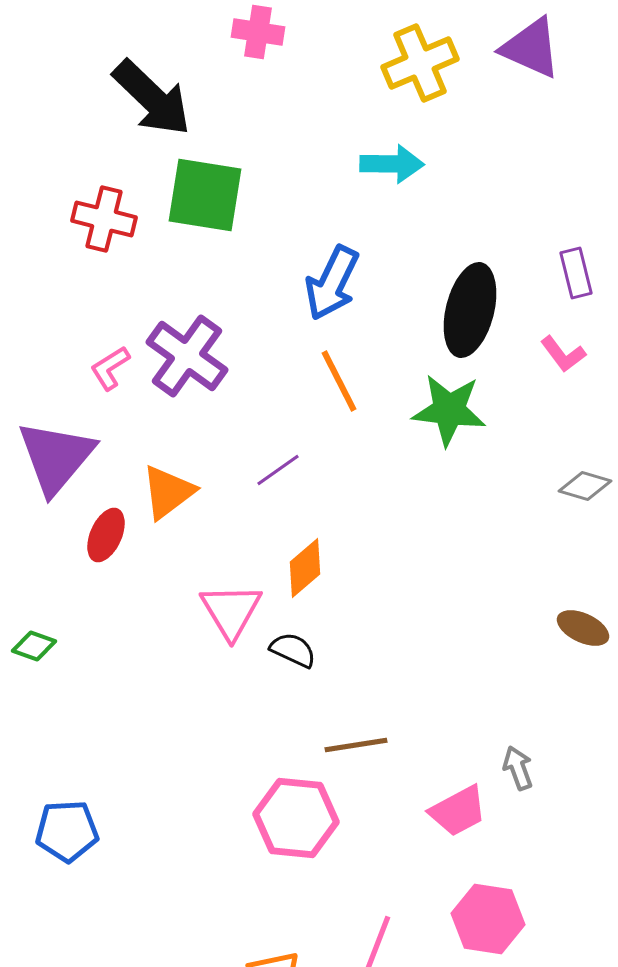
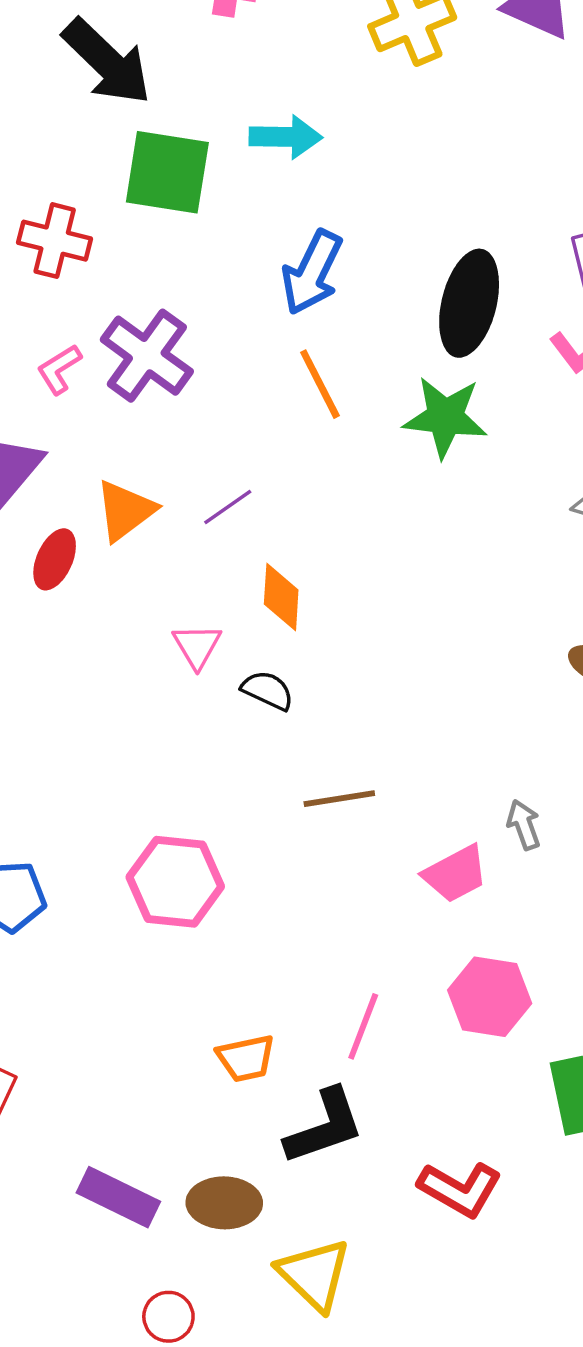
cyan arrow: (392, 164) -> (286, 137), moved
red cross: (104, 219) -> (55, 241), moved
purple line: (278, 470) -> (228, 507), moved
orange diamond: (305, 568) -> (281, 597), turned -46
pink triangle: (231, 611) -> (197, 646), size x0.7
pink hexagon: (296, 818) -> (175, 882), moved

